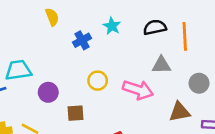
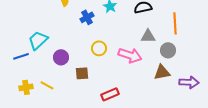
orange line: (185, 36) -> (175, 23), moved
cyan trapezoid: (18, 70) -> (38, 40), turned -35
gray circle: (199, 83) -> (168, 50), moved

